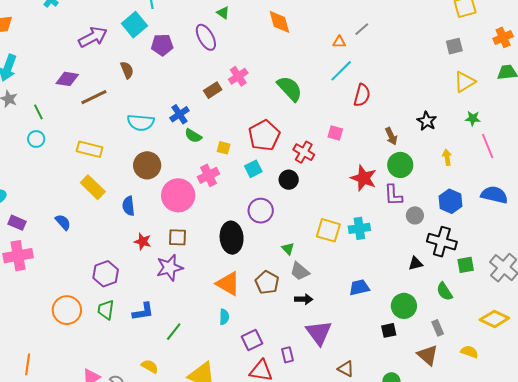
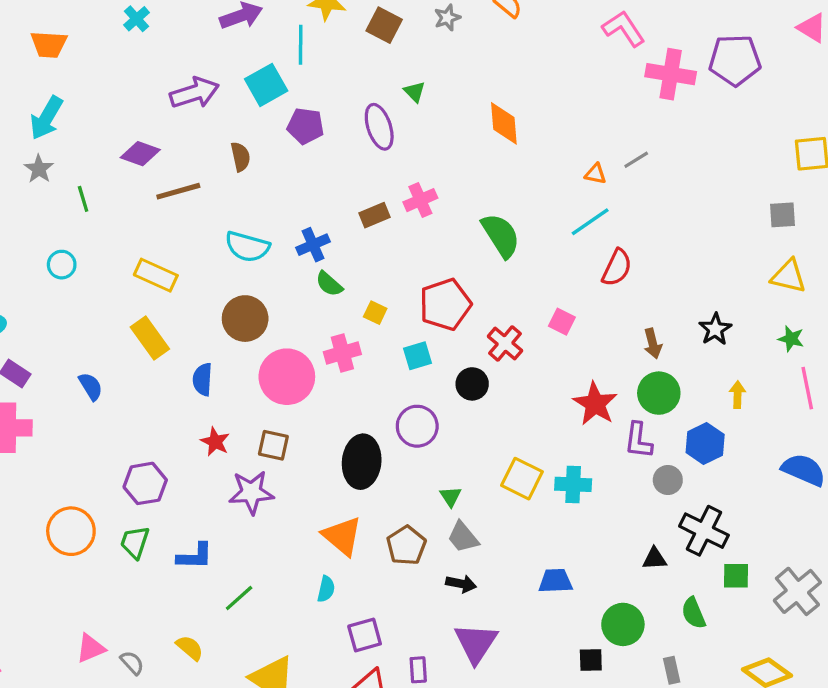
yellow triangle: (465, 82) -> (789, 276), turned 35
cyan circle: (36, 139) -> (62, 265), moved
blue hexagon: (450, 201) -> (705, 444), moved

